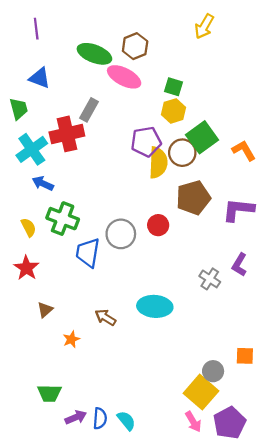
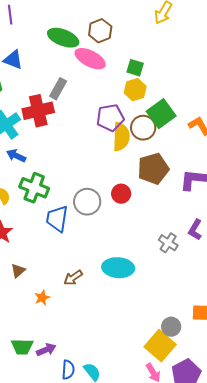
brown arrow: (105, 317) -> (73, 278), turned -66
purple arrow: (76, 417) -> (46, 350), moved

